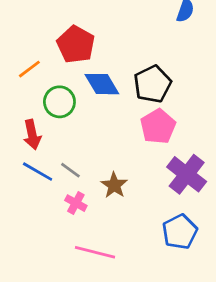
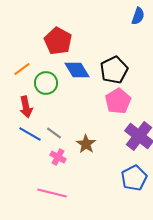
orange line: (29, 69) -> (22, 69), moved
pink line: (95, 252) -> (52, 193), moved

